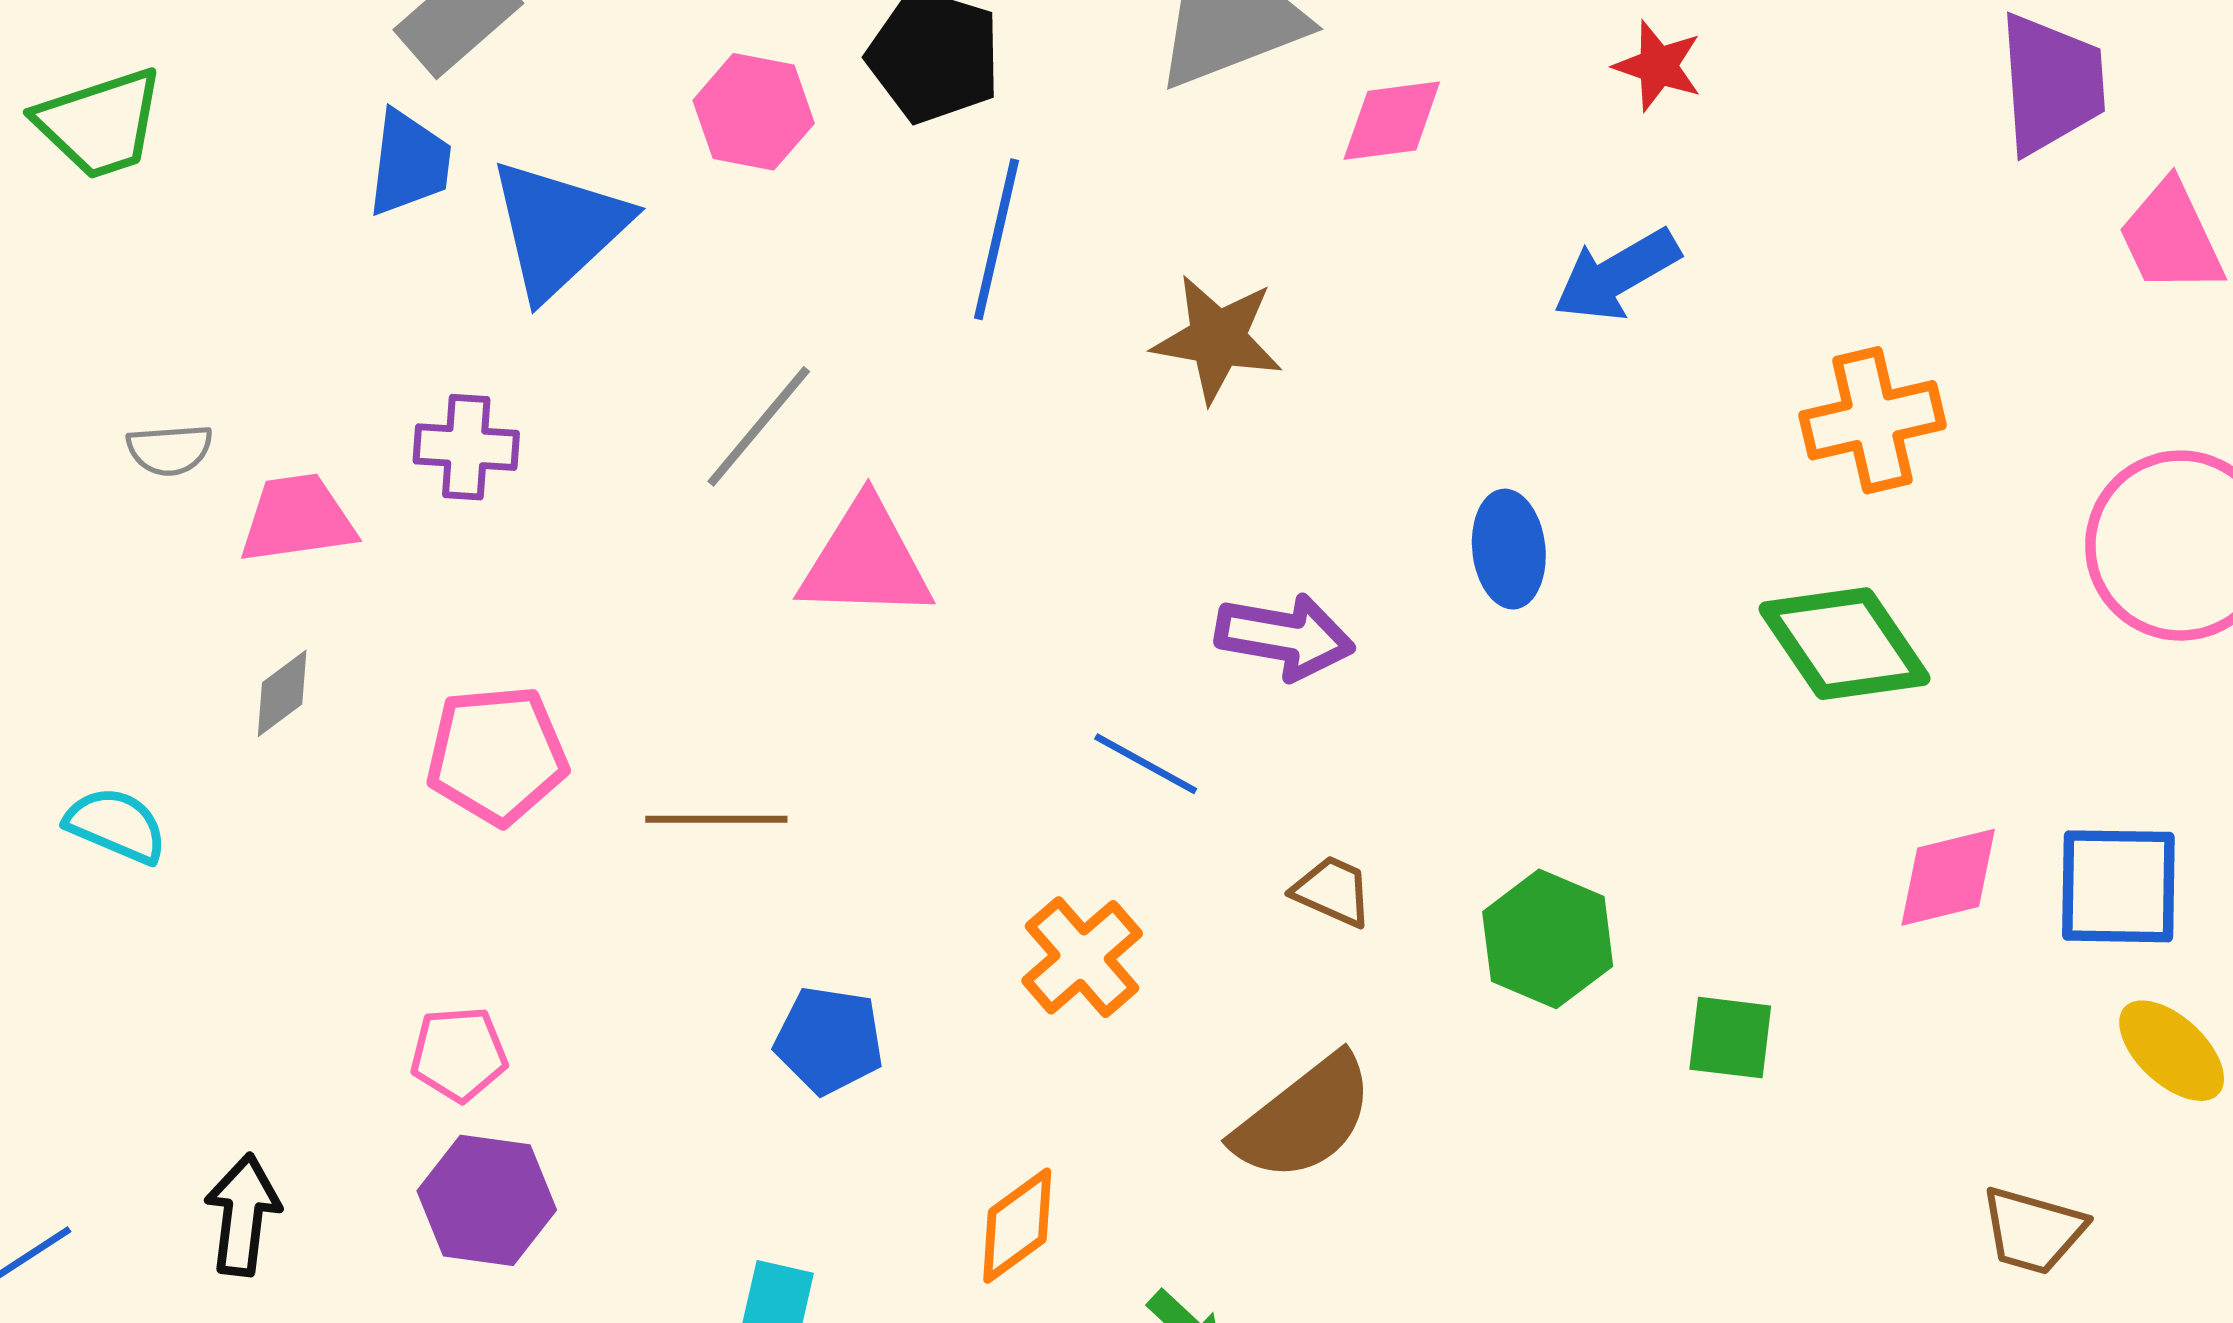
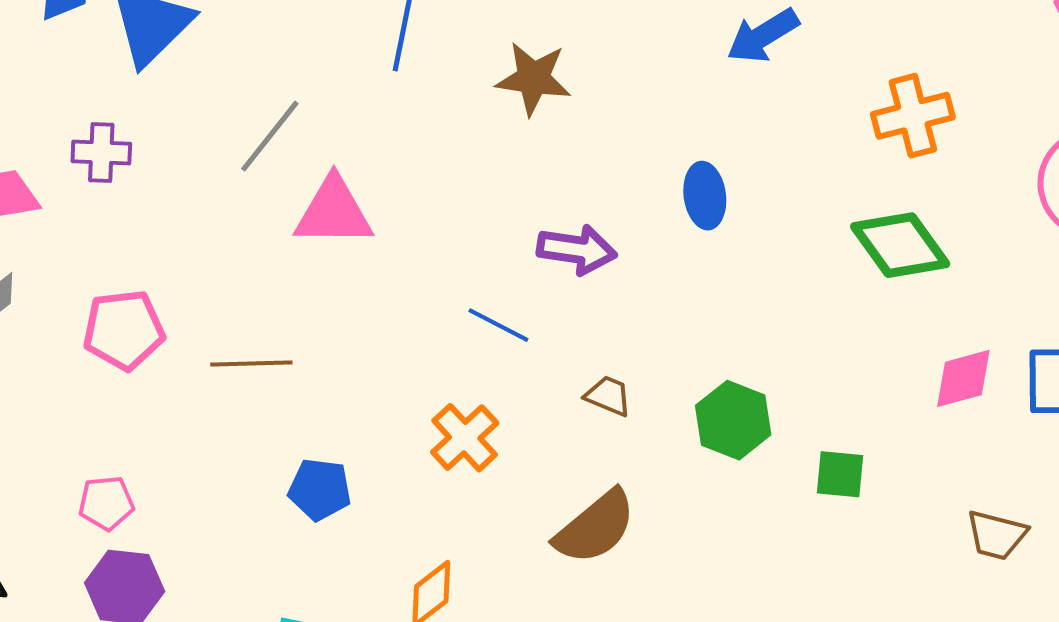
brown trapezoid: (2033, 1230) -> (997, 535), moved

